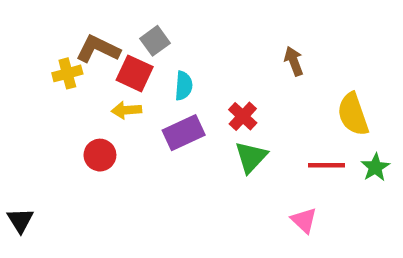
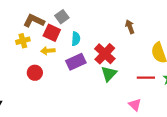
yellow cross: (67, 73) -> (23, 41), moved
red cross: (243, 116) -> (105, 54), size x1.5

